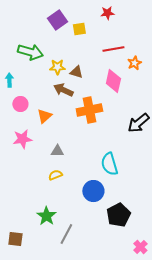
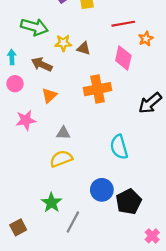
brown arrow: (63, 90) -> (42, 64), moved
pink circle: (20, 104) -> (15, 84), moved
yellow semicircle: (55, 175) -> (61, 159), size x1.5
blue circle: (93, 191) -> (102, 190), moved
brown square: (15, 239) -> (18, 227), turned -35

